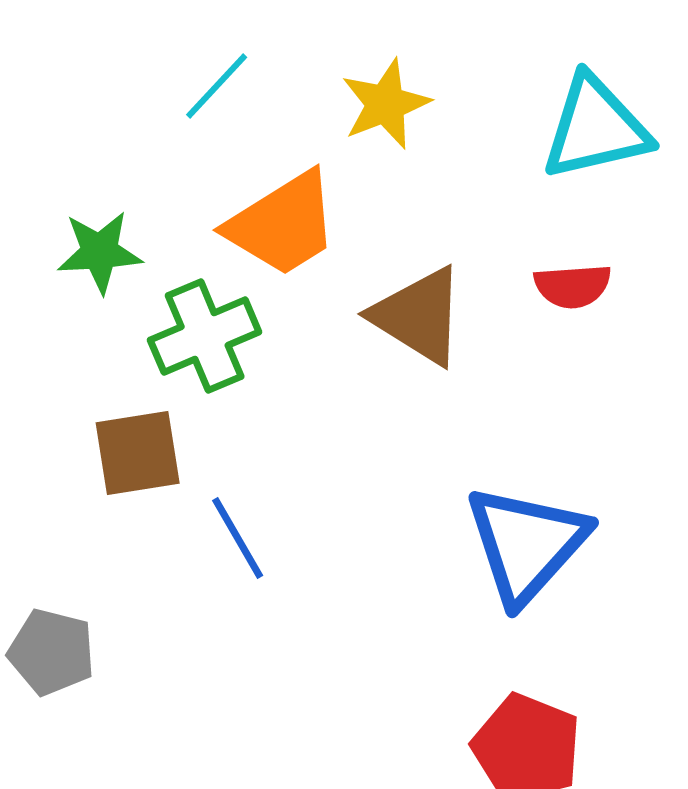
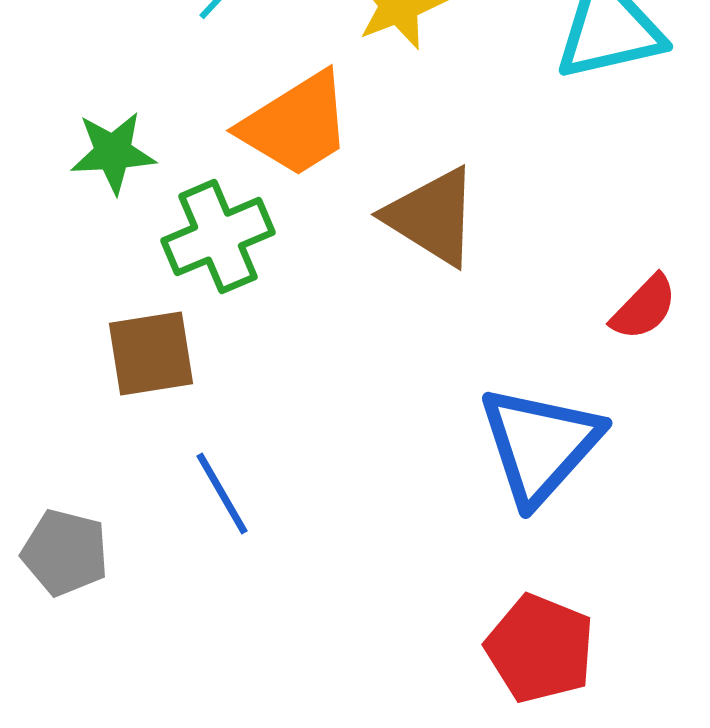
red semicircle: (573, 286) -> (644, 308), moved, turned -42
blue line: (238, 538) -> (222, 494), moved

